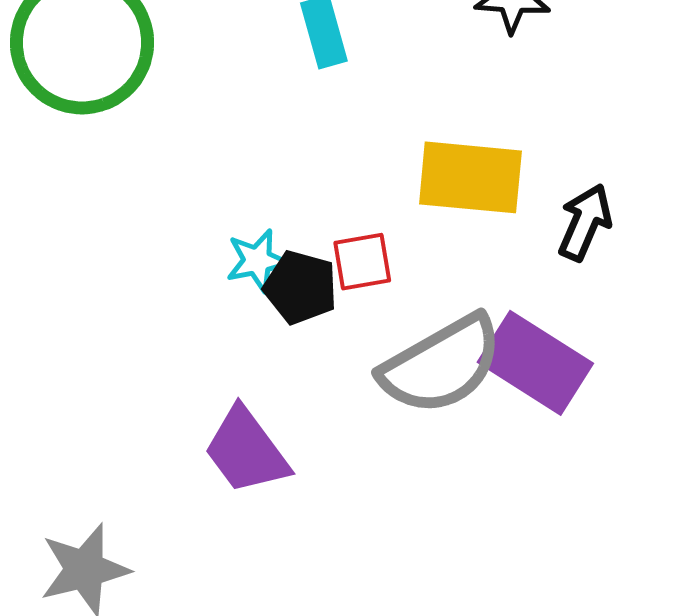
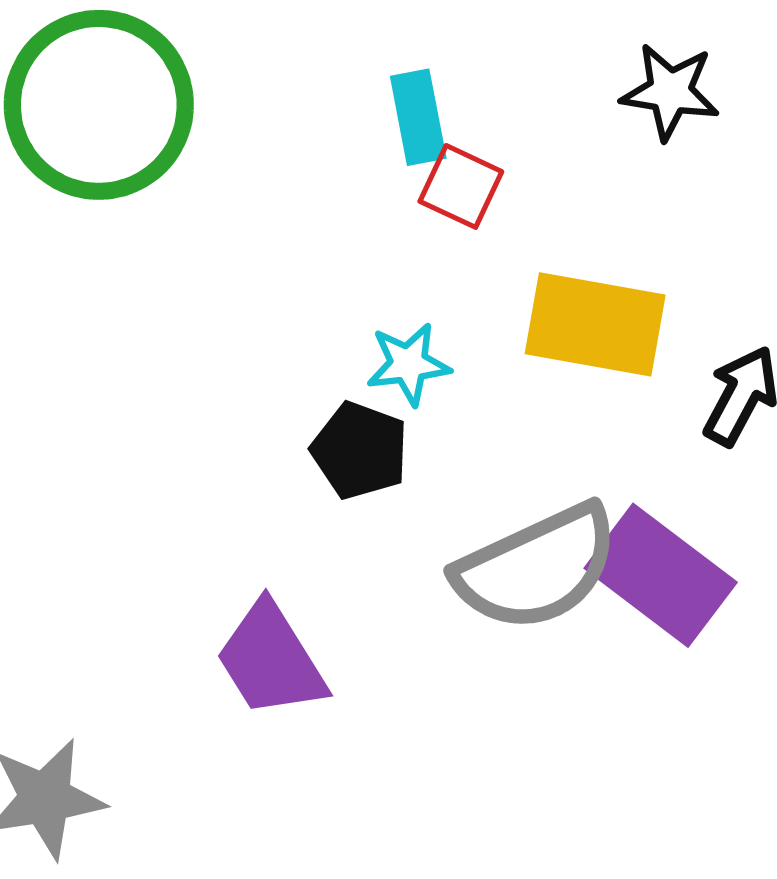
cyan star: (257, 261) -> (408, 364), moved
red square: (362, 262) -> (461, 186), moved, turned 30

